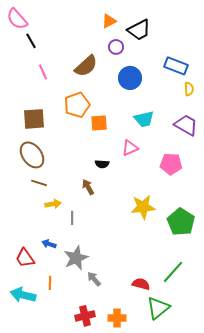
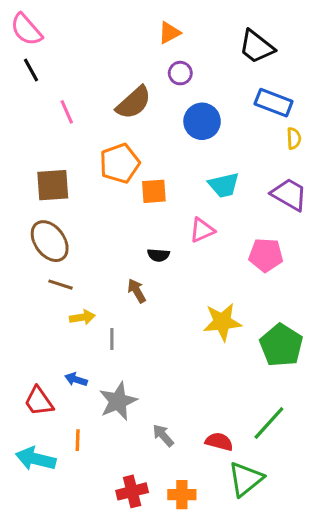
black trapezoid: (139, 30) -> (256, 47), moved, turned 65
black line: (31, 41) -> (31, 70), moved
gray arrow: (94, 279) -> (163, 435), moved

